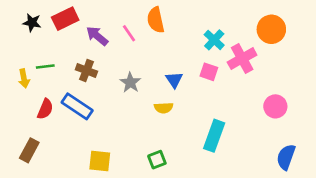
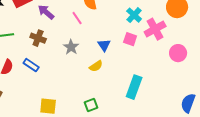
pink line: (129, 33) -> (77, 18), moved
blue rectangle: (77, 106) -> (31, 65), size x0.7
pink circle: (275, 106) -> (178, 53), moved
yellow semicircle: (164, 108) -> (96, 66), turned -32

